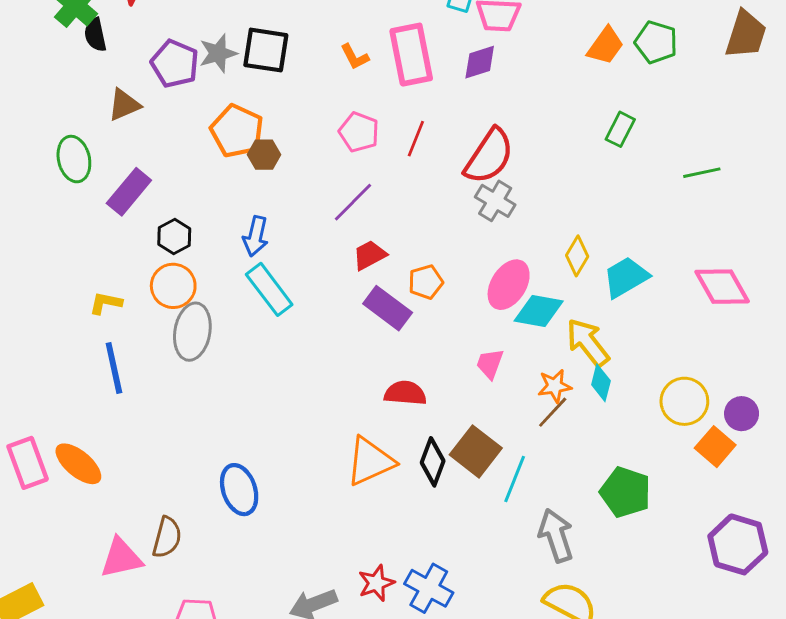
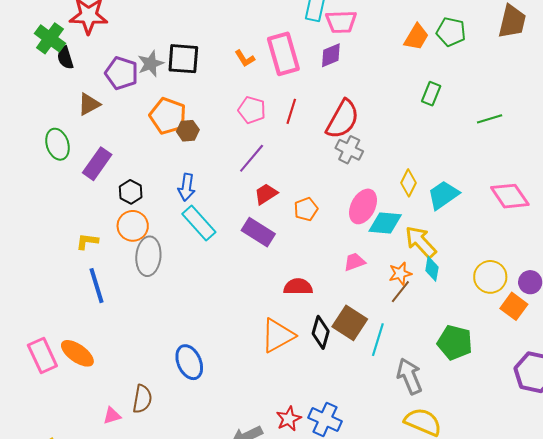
purple rectangle: (388, 308) -> (258, 232), moved
pink trapezoid: (490, 364) -> (355, 262), turned 55
pink triangle: (121, 558) -> (112, 416), size x0.6

